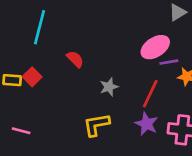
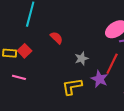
purple star: (147, 124) -> (99, 79), moved
pink line: (21, 131) -> (19, 77), moved

